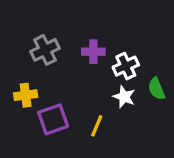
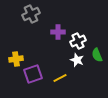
gray cross: (45, 50) -> (31, 14), moved
yellow line: (97, 126) -> (60, 78), turned 40

